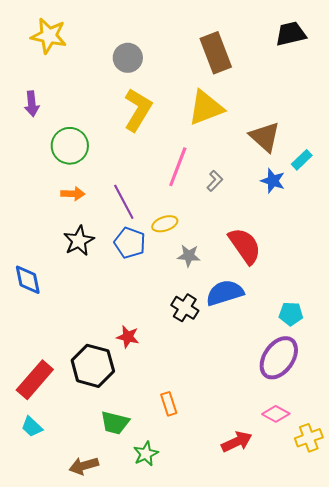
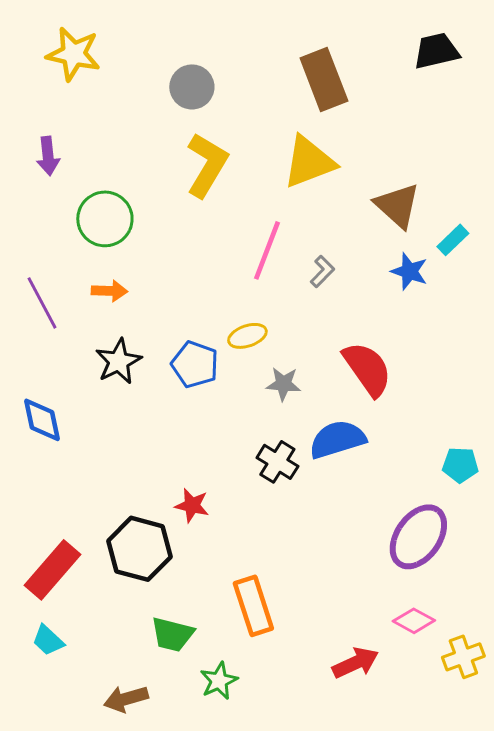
purple line: (124, 202) -> (42, 303), moved
cyan pentagon: (291, 314) -> (460, 465), moved
orange rectangle: (169, 404) -> (253, 606), size x1.6

